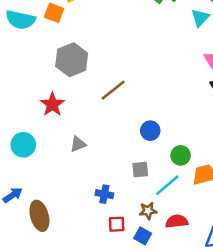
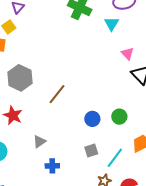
green circle: (181, 155) -> (119, 117), moved
blue cross: (104, 194) -> (52, 166), moved

